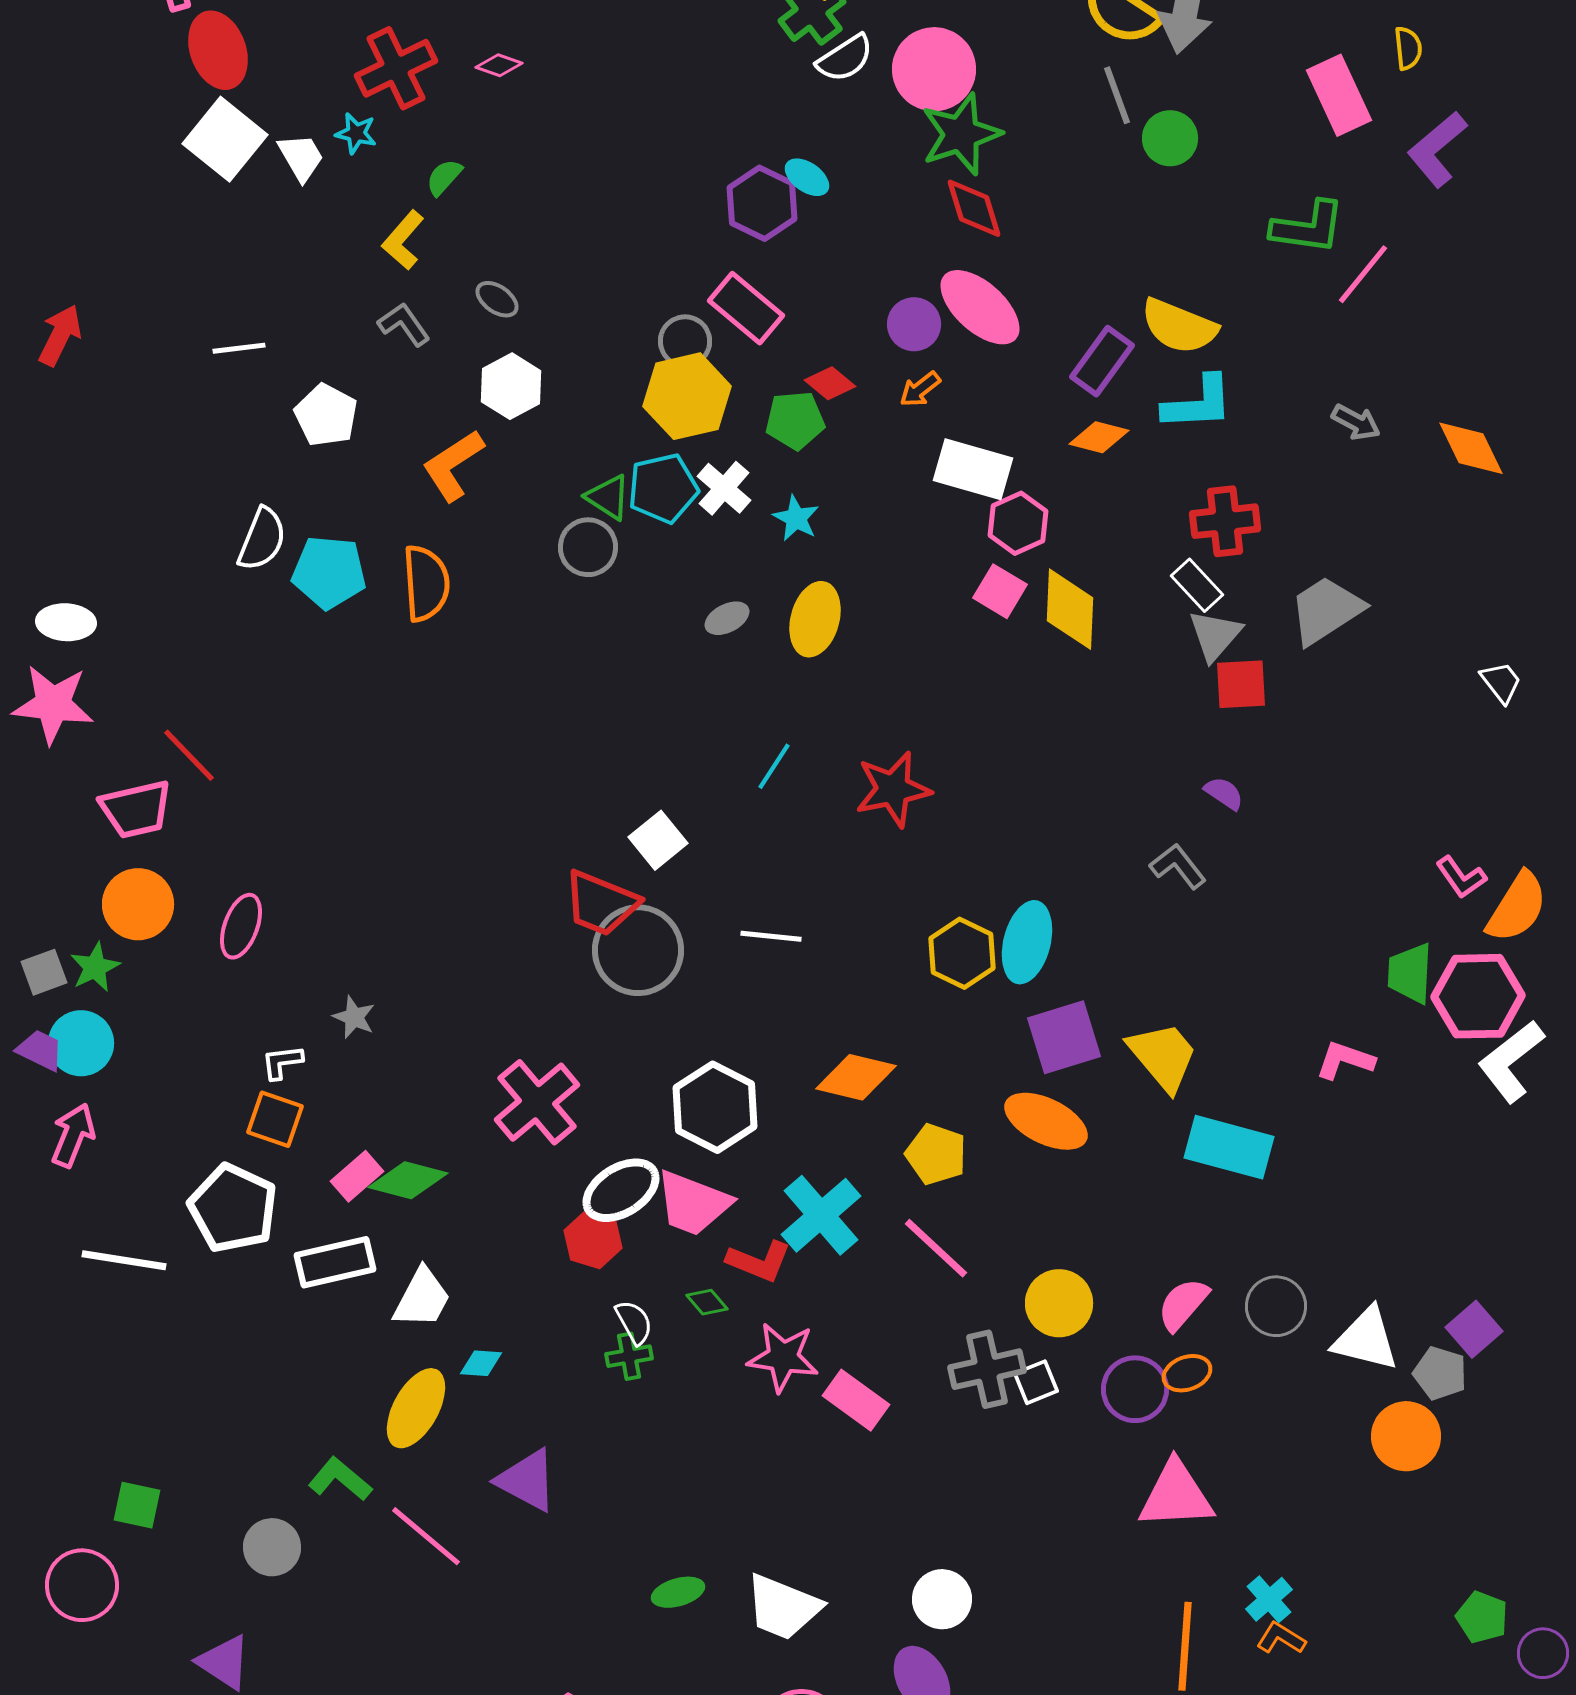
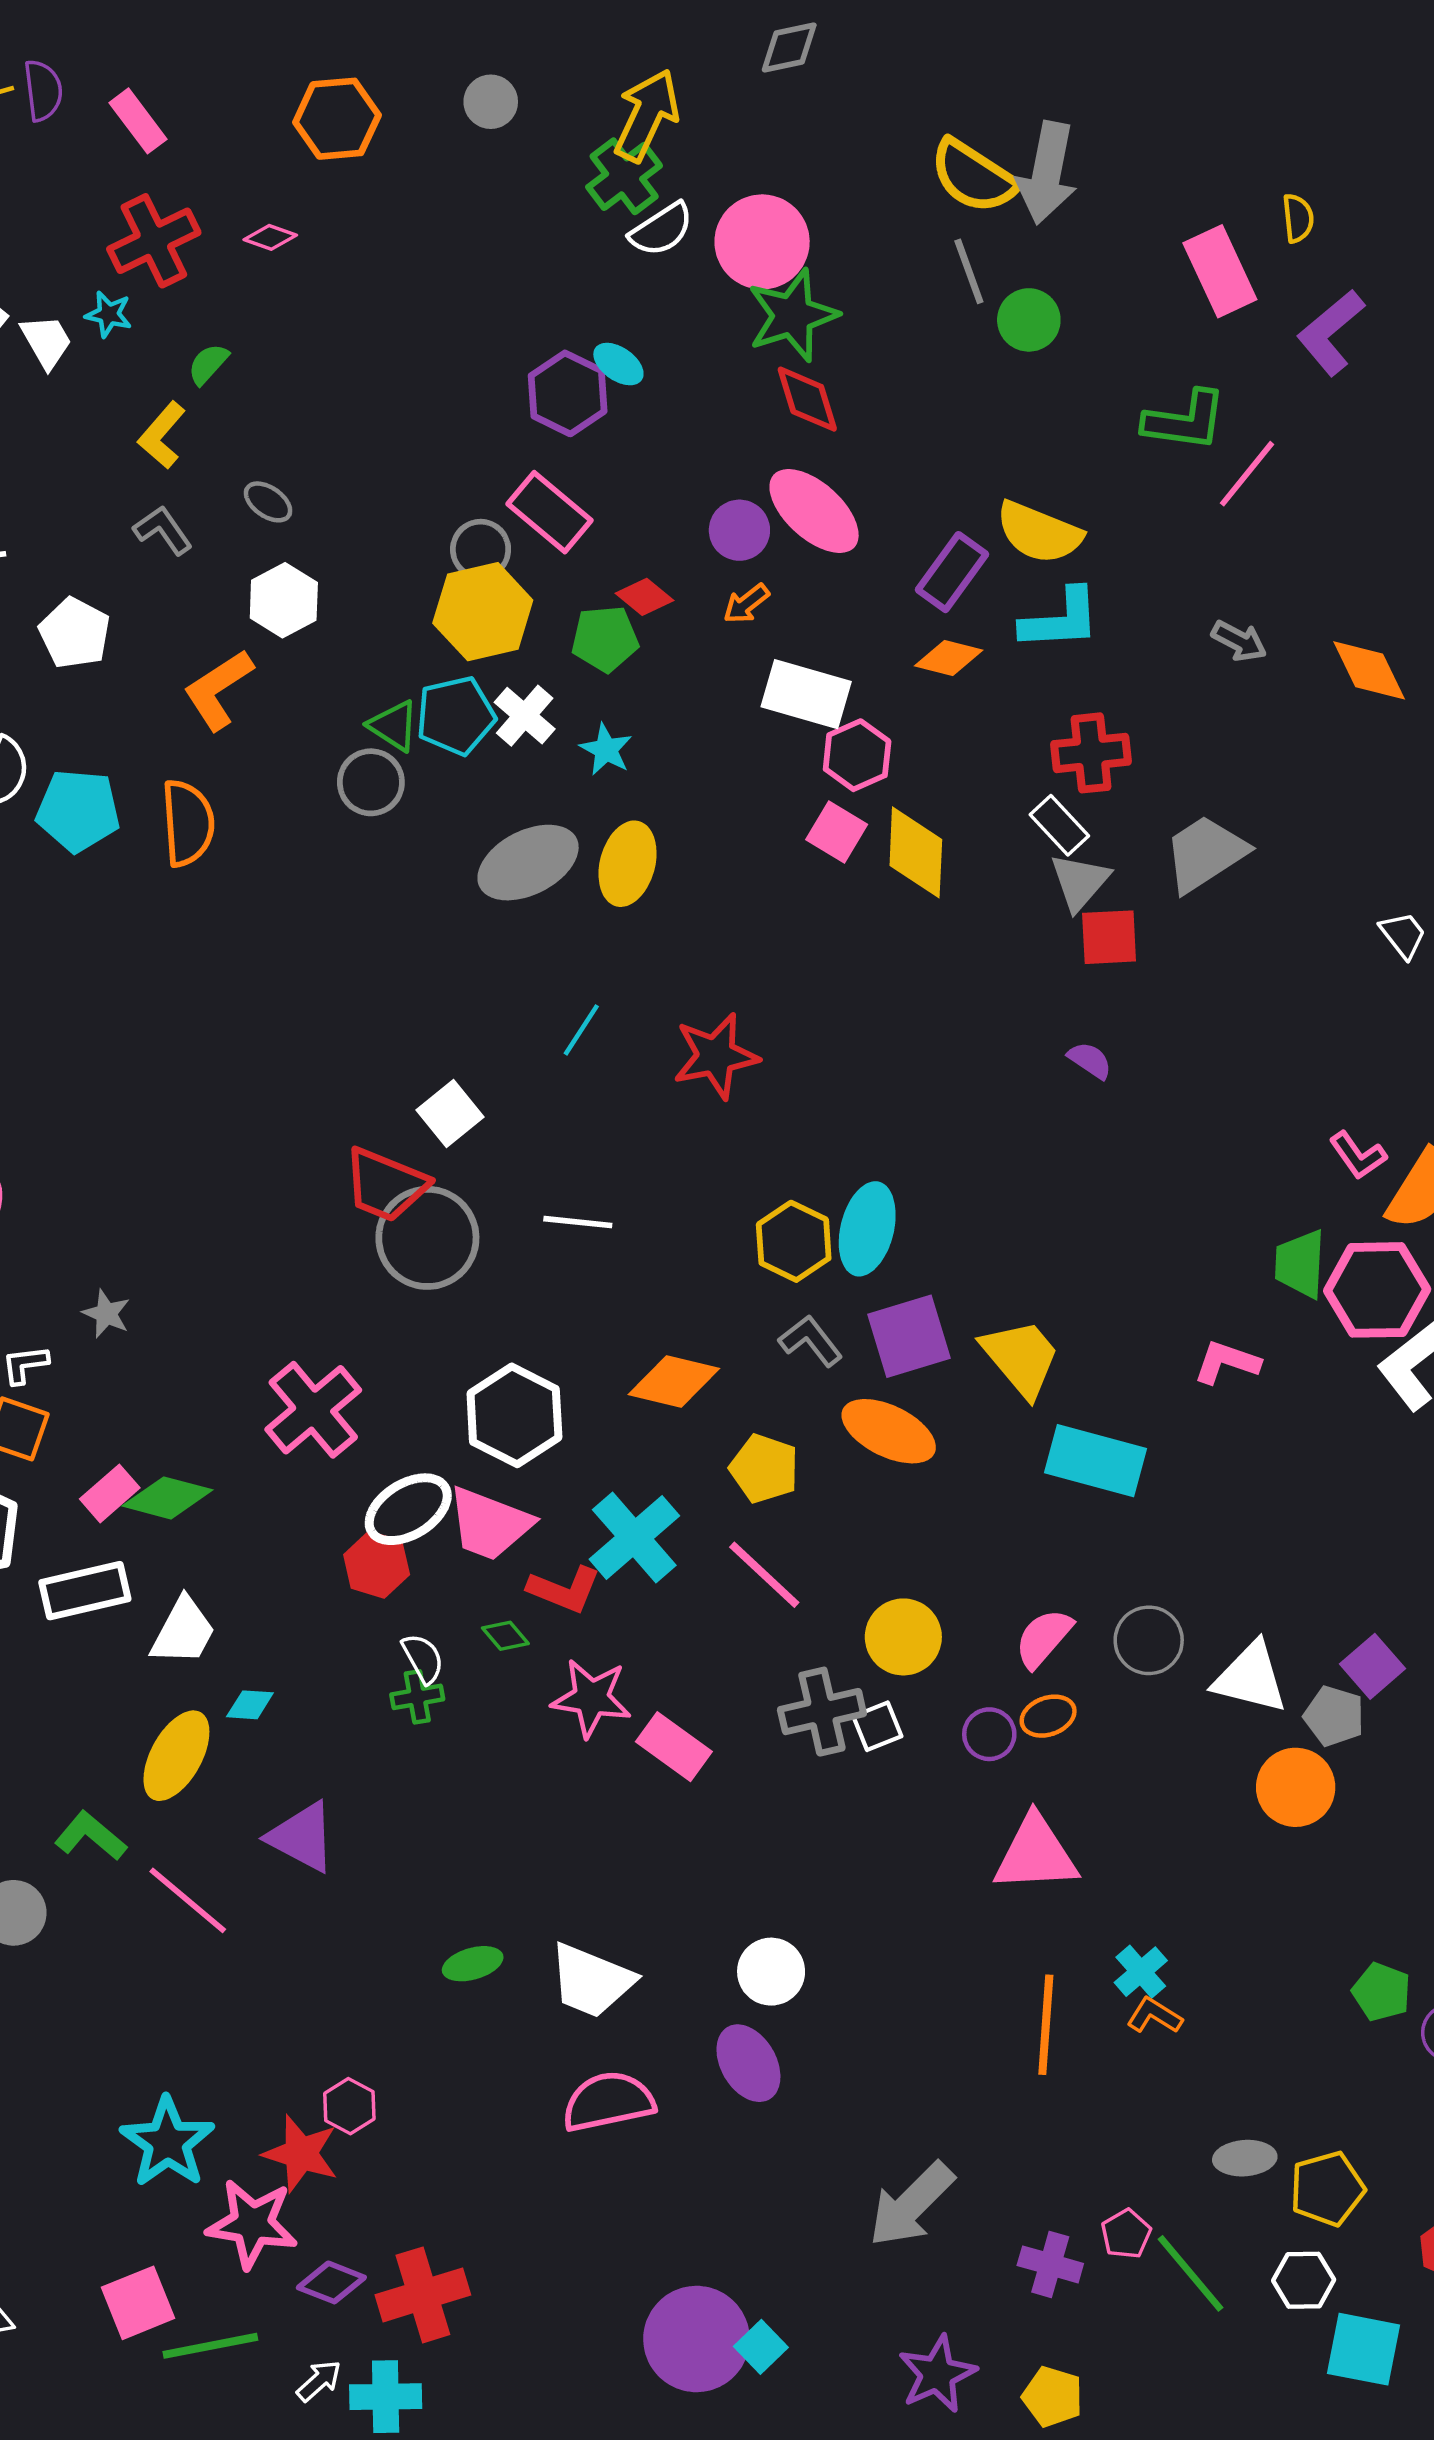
gray ellipse: (727, 618) -> (528, 863), size x2.0
gray L-shape: (1178, 866) -> (811, 1341), moved
purple circle: (1135, 1389) -> (989, 1734), size x0.7

